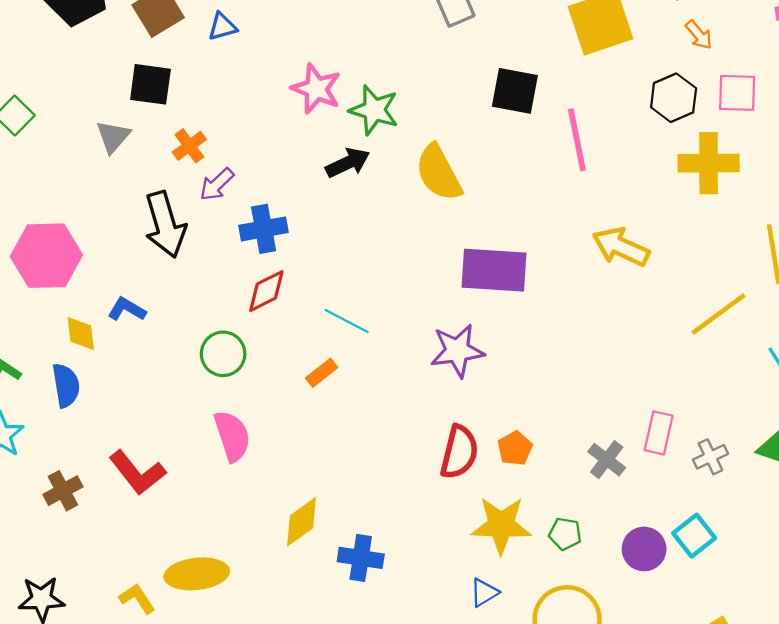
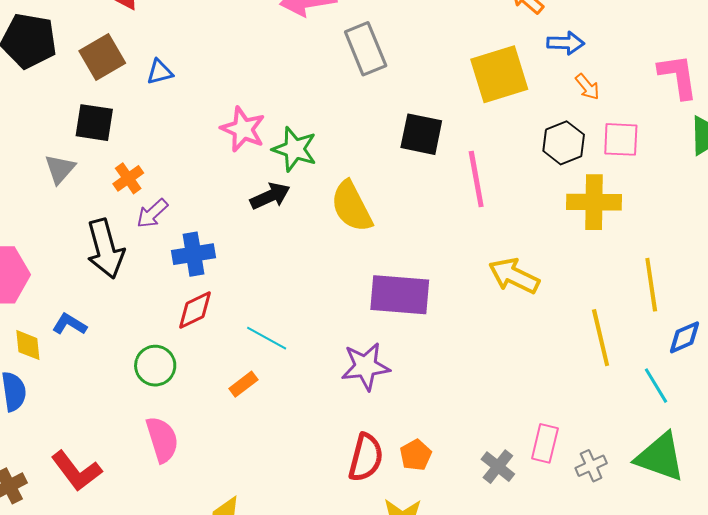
yellow line: (719, 314) -> (601, 338), turned -68

